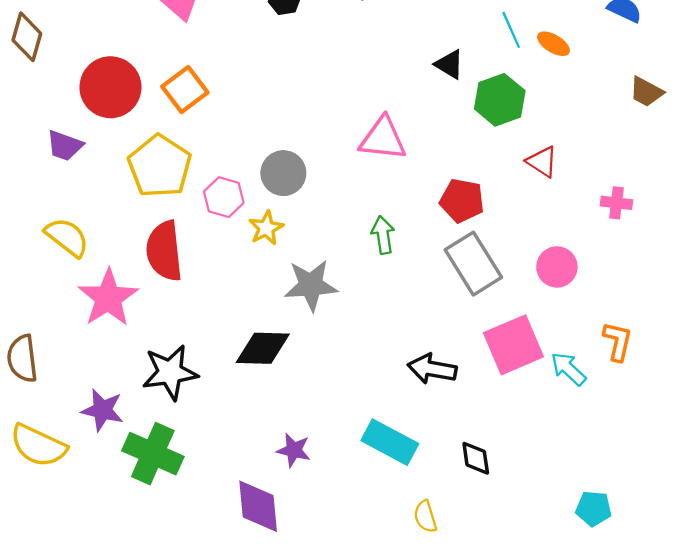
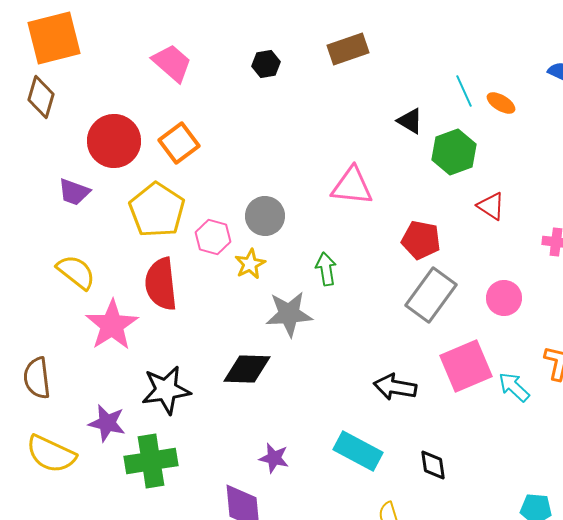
green arrow: (383, 235) -> (326, 269), moved
gray rectangle: (473, 264) -> (431, 295), turned 68
green cross: (153, 454) -> (151, 461), turned -33

